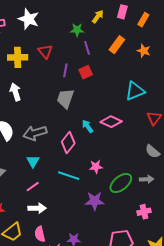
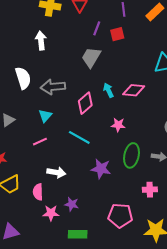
pink diamond: (111, 122) -> (134, 90), turned -30
pink star: (96, 167) -> (118, 125), moved
green ellipse: (121, 183) -> (132, 155), turned -50
white arrow: (37, 208) -> (56, 172), moved

